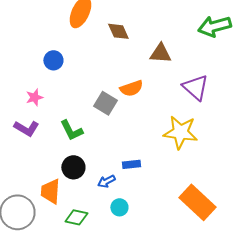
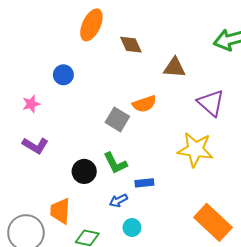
pink star: (34, 97) -> (31, 104), moved
green L-shape: (71, 130) -> (115, 163), moved
black circle: (73, 167) -> (84, 171), moved

